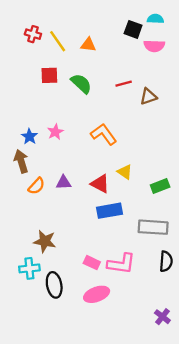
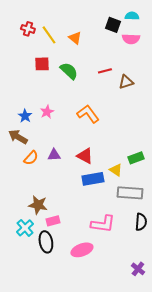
orange triangle: (88, 45) -> (75, 38), turned 32
brown arrow: (21, 161) -> (18, 137), turned -42
yellow triangle: (125, 172) -> (116, 170), moved
pink rectangle: (92, 263) -> (53, 221), moved, turned -40
cyan cross: (29, 268) -> (25, 228), turned -36

